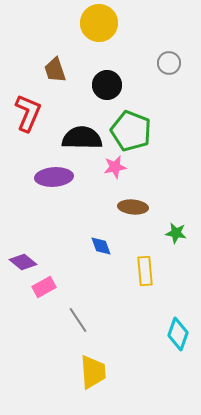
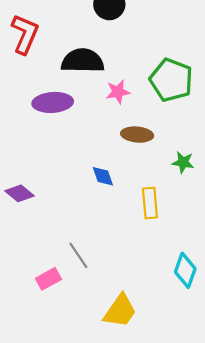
green pentagon: (131, 131) -> (171, 80), moved
pink rectangle: (44, 287) -> (48, 279), moved
yellow trapezoid: (93, 372) -> (120, 311), moved, turned 39

